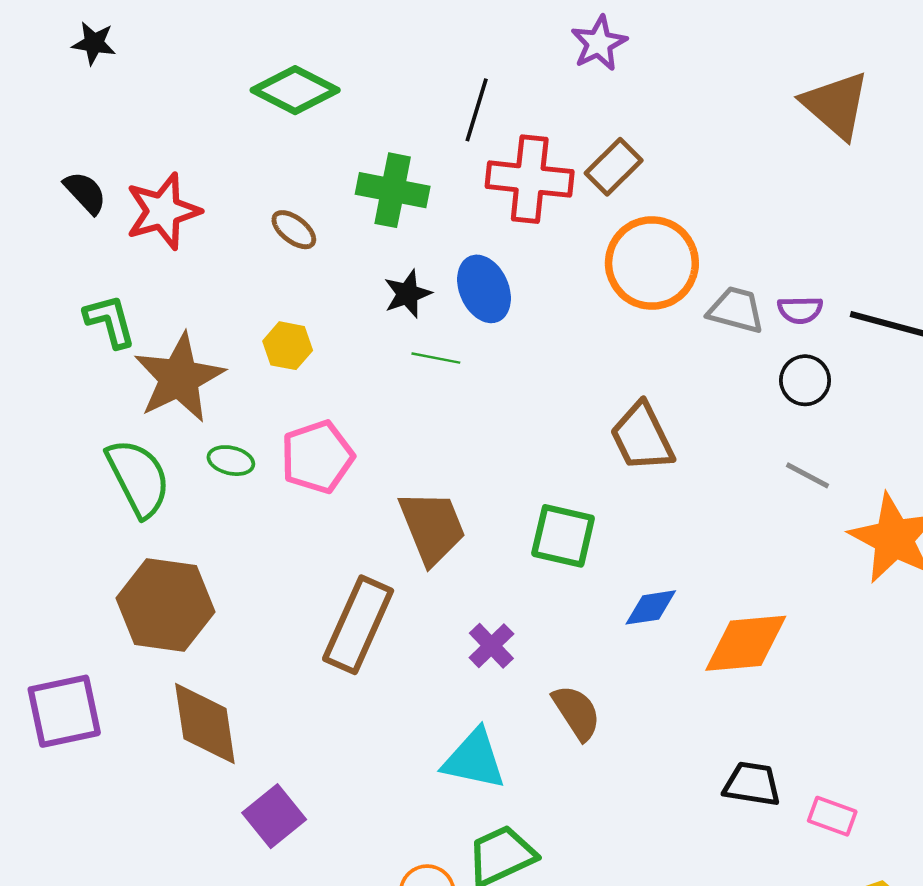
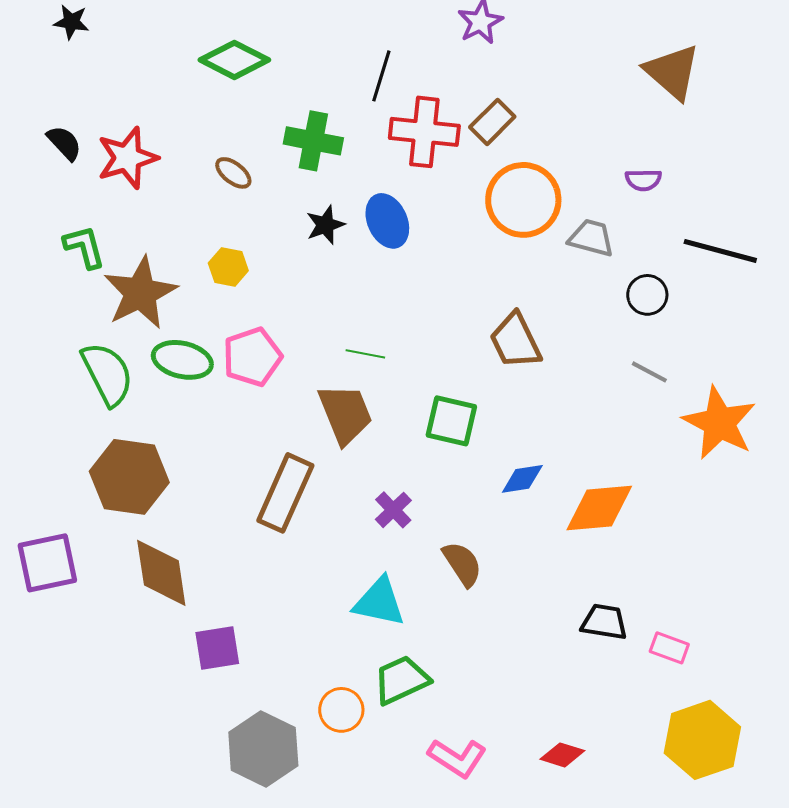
purple semicircle: (800, 310) -> (643, 180), moved
green line: (436, 358) -> (365, 354), moved
green ellipse: (231, 461) -> (182, 360), size x1.6
purple square: (274, 816) -> (217, 648), turned 30

